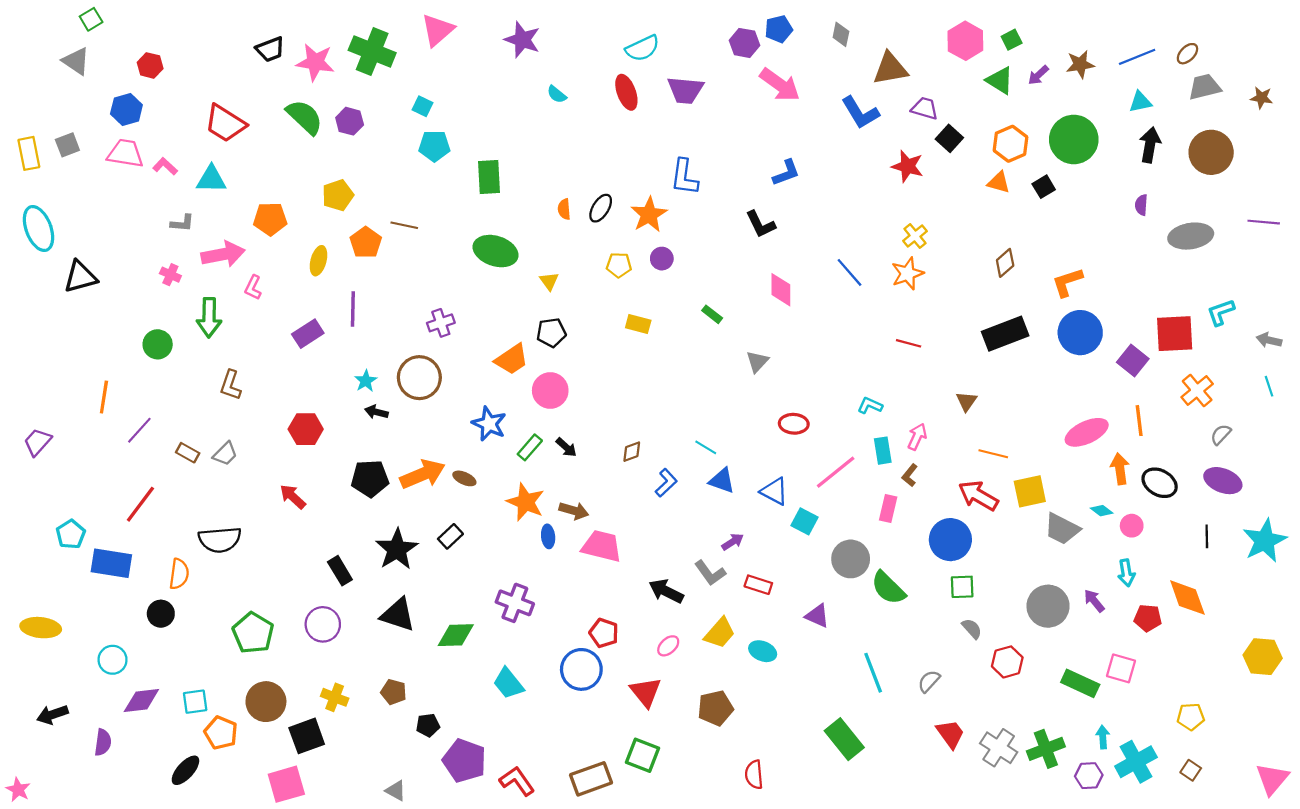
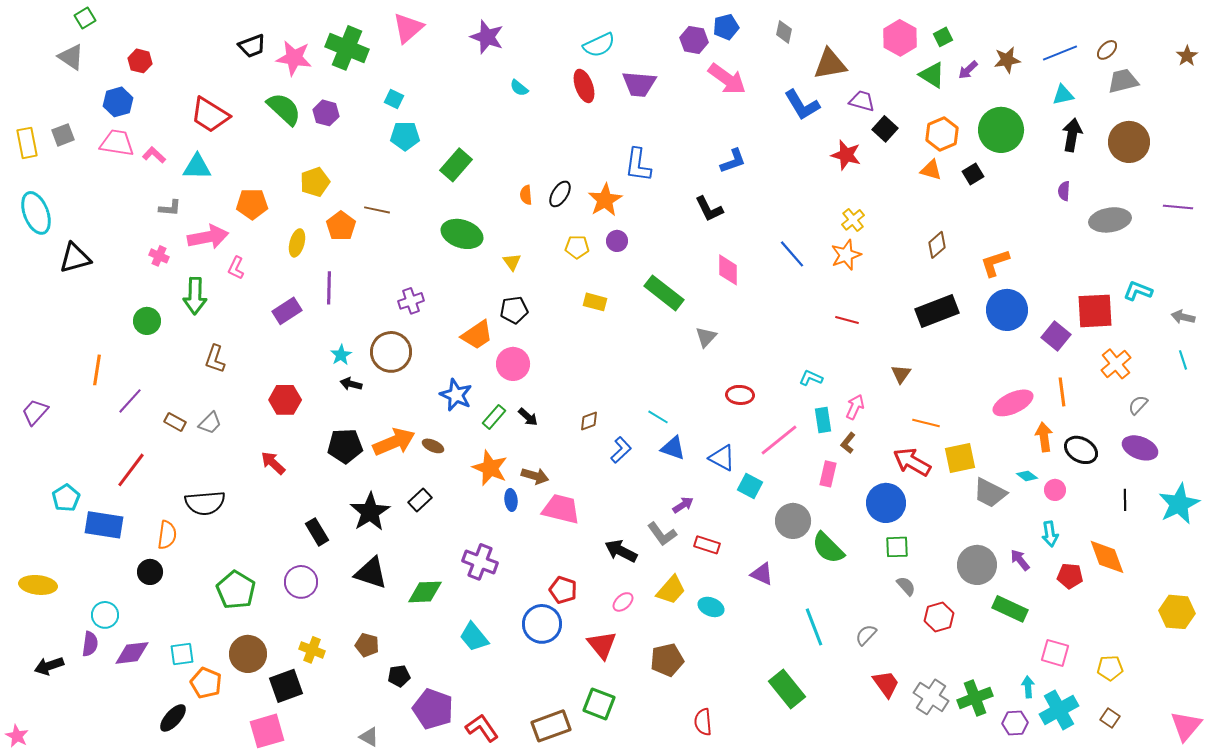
brown star: (1261, 98) -> (1187, 56), moved, turned 30
green rectangle: (489, 177) -> (456, 165), turned 44
cyan L-shape: (1221, 312) -> (1138, 291), turned 40
green rectangle: (712, 314) -> (664, 293), size x2.0
pink square: (1121, 668) -> (1055, 653), moved
green rectangle: (1080, 683) -> (1010, 609), moved
purple semicircle: (103, 742) -> (90, 644), moved

